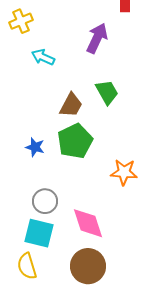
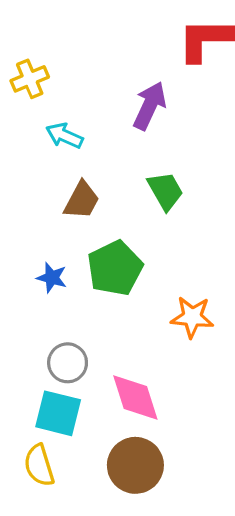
brown trapezoid: (71, 105) -> (82, 200), moved

